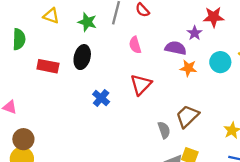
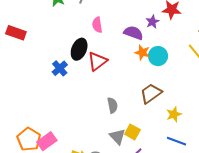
black ellipse: (82, 57) -> (79, 49), moved
cyan circle: (220, 62) -> (158, 56), moved
brown trapezoid: (187, 116) -> (151, 93), moved

